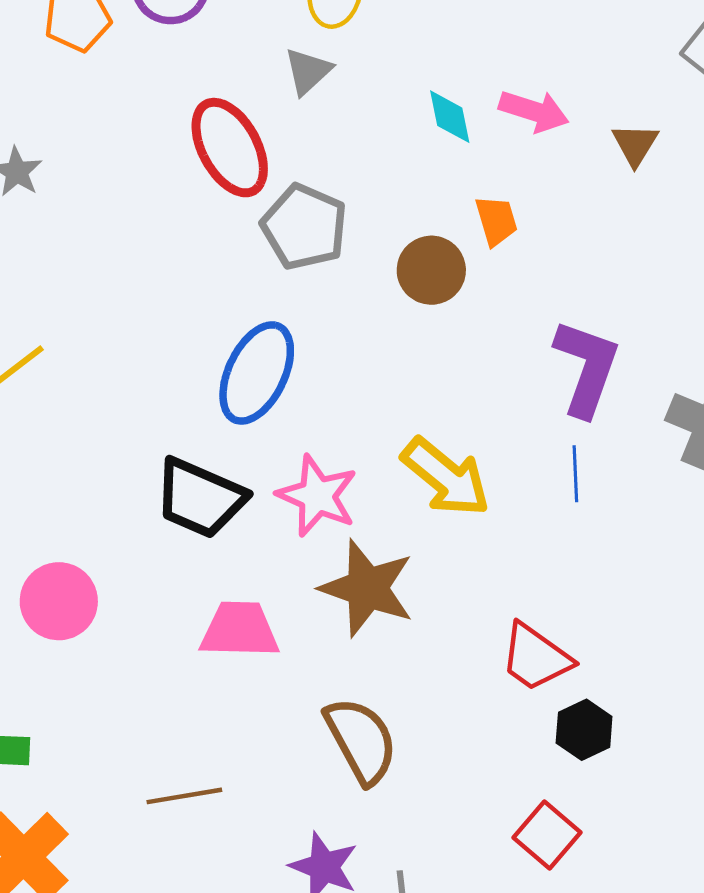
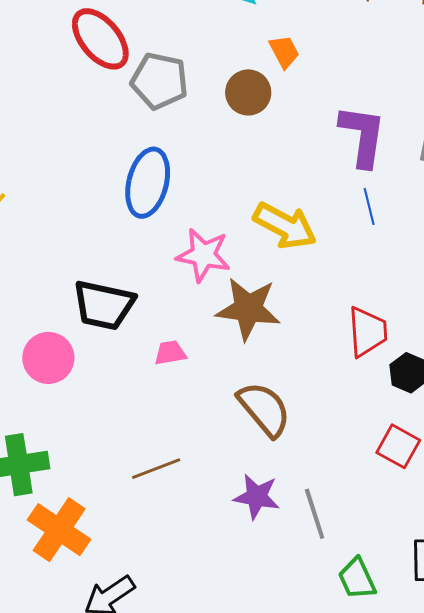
black trapezoid: (200, 498) -> (104, 305), moved
pink trapezoid: (240, 630) -> (170, 353), size x0.6
red trapezoid: (536, 657) -> (367, 332), turned -118

